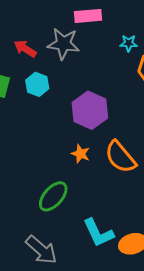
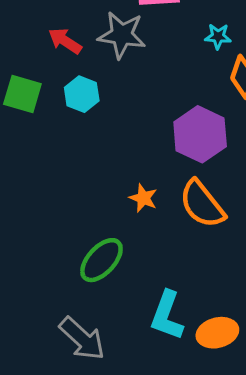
purple hexagon: (90, 110) -> (200, 134), moved
cyan L-shape: (98, 233) -> (167, 315), turned 44

